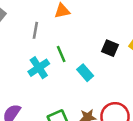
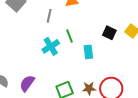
cyan rectangle: (85, 73) -> (88, 52), turned 32

